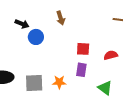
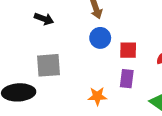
blue circle: (36, 37) -> (100, 38), moved
gray square: (34, 83) -> (49, 65), moved

